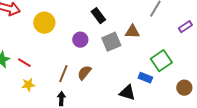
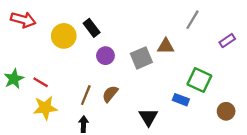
black rectangle: (98, 16) -> (92, 28), moved
green square: (161, 61) -> (199, 80), turned -30
yellow star: (28, 85) -> (45, 108), size x1.5
black triangle: (127, 93) -> (148, 117), moved, turned 42

